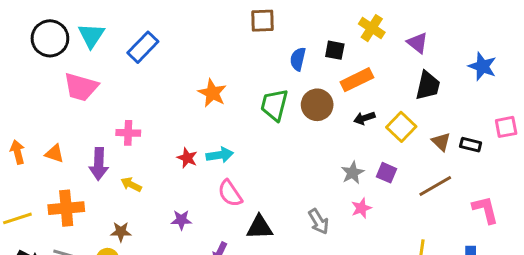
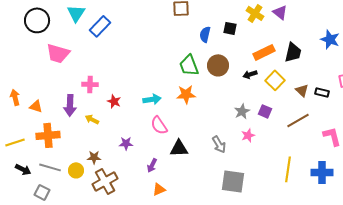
cyan triangle: (91, 35) -> (76, 13), moved
purple triangle: (417, 43) -> (280, 12), moved
orange rectangle: (357, 80) -> (264, 52), moved
orange star: (212, 93) -> (186, 94), moved, turned -30
green trapezoid: (274, 105) -> (189, 65), turned -35
orange triangle: (54, 154) -> (36, 106), moved
red star: (187, 158) -> (114, 101), moved
brown star: (121, 232) -> (94, 157), moved

